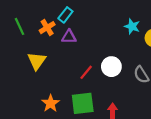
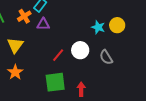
cyan star: (132, 26) -> (98, 27), moved
orange star: (51, 103) -> (15, 72), moved

